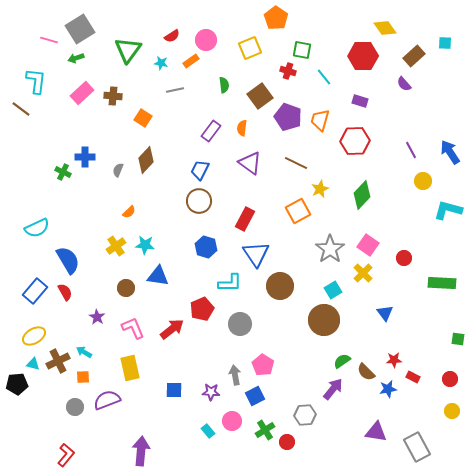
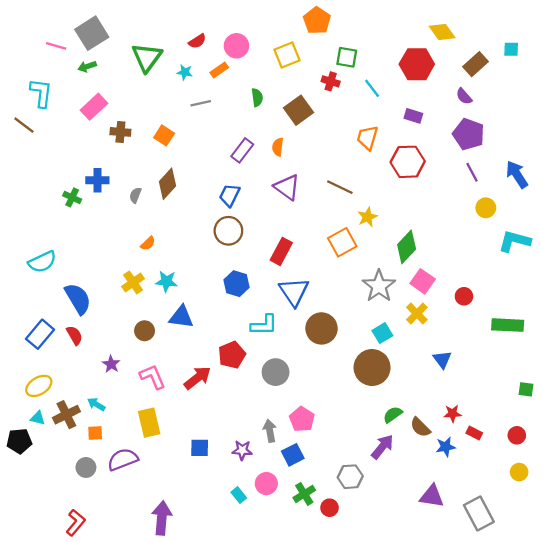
brown cross: (113, 96) -> (120, 132), moved
purple pentagon: (288, 117) -> (469, 134), moved
green diamond: (362, 195) -> (407, 247), moved

